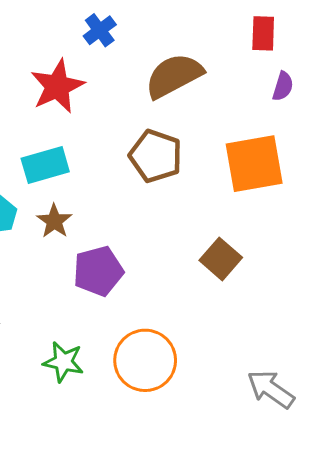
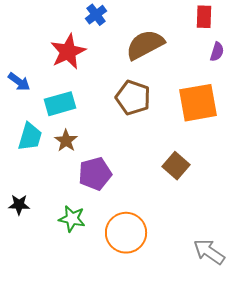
green star: (63, 362) -> (72, 219), moved

